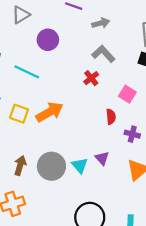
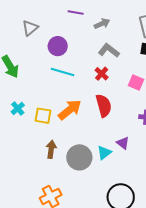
cyan line: (27, 72) -> (63, 72), moved
red semicircle: (111, 117) -> (104, 106), moved, size x1.6
brown arrow: (20, 165) -> (51, 149), moved
cyan triangle: (80, 165) -> (104, 153), turned 42

